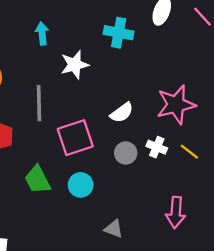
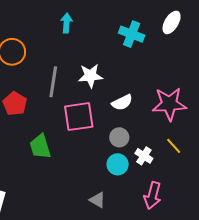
white star: (75, 65) -> (90, 76), moved
white cross: (157, 147) -> (144, 156), moved
cyan circle: (81, 185) -> (118, 164), moved

